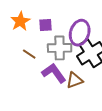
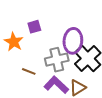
purple square: (46, 25) -> (34, 27), moved

